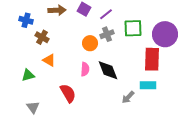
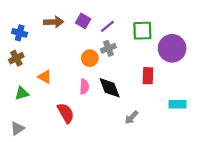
green square: (133, 28) -> (142, 31), moved
brown cross: (42, 37) -> (16, 58), moved, turned 32
red rectangle: (152, 59) -> (148, 76), moved, size x0.7
cyan rectangle: (148, 85) -> (178, 104), moved
gray triangle: (33, 107) -> (17, 128), moved, turned 32

